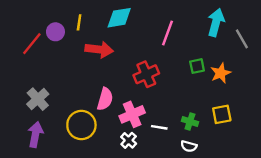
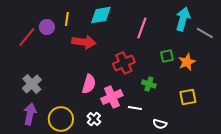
gray line: (242, 39) -> (205, 33), turned -30
green cross: (190, 121) -> (149, 84), moved
yellow circle: (81, 125) -> (61, 119), moved
white cross: (129, 140) -> (94, 119), moved

